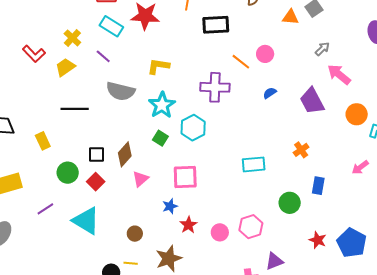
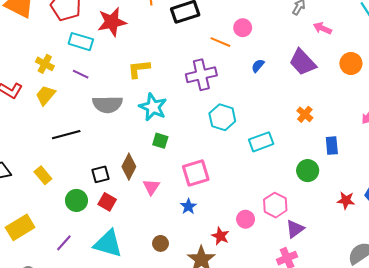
pink arrow: (339, 74) -> (322, 28), size x0.7
cyan hexagon: (193, 128) -> (222, 117), moved
red star: (189, 225) -> (220, 236), moved
purple triangle: (274, 261) -> (295, 229), moved

